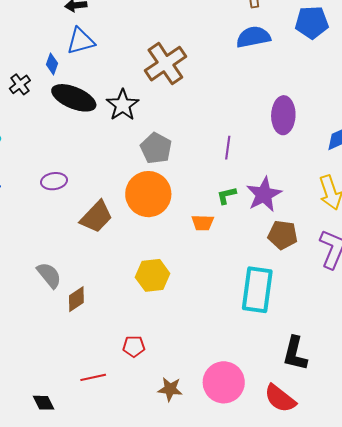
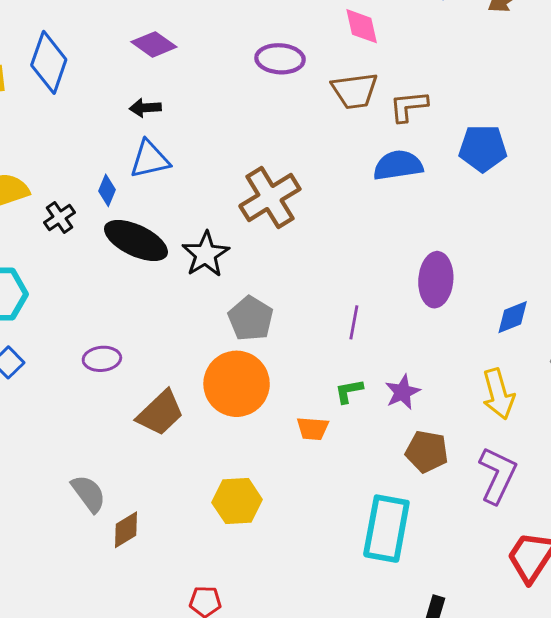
purple star: (264, 194) -> (403, 392), size x0.7

